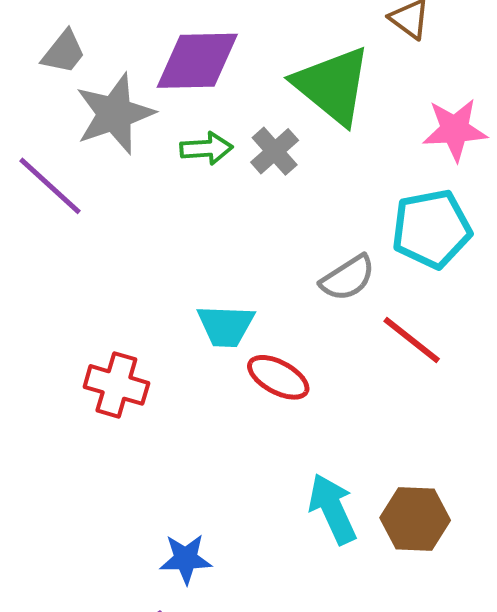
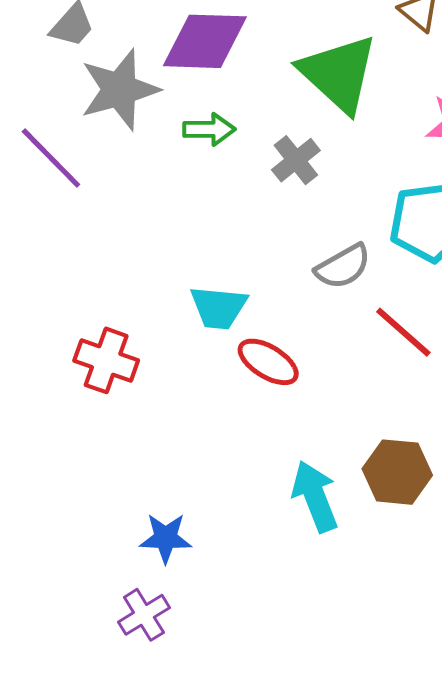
gray cross: (275, 151) -> (296, 160), moved
brown hexagon: (415, 519) -> (397, 472), moved

